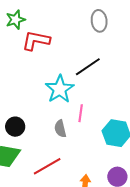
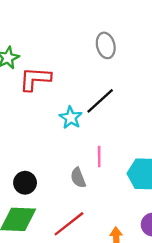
cyan star: (60, 89) -> (71, 118), moved, size x0.7

